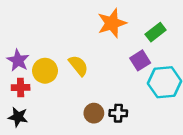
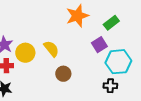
brown circle: (94, 113) -> (63, 74), moved
black cross: (118, 113) -> (110, 86), moved

